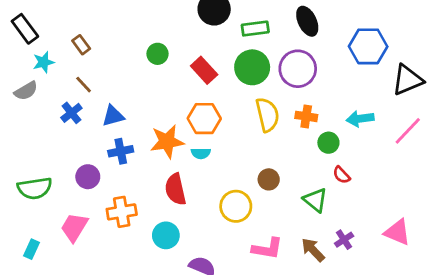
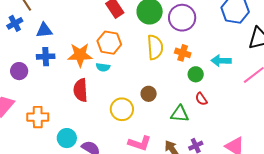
green triangle: (315, 200) -> (180, 114), turned -42
orange cross: (122, 212) -> (38, 117), moved
cyan circle: (166, 235) -> (67, 138), moved

